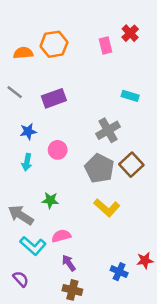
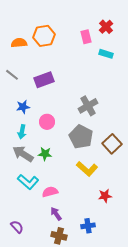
cyan rectangle: (130, 96) -> (106, 54), moved
brown square: (131, 165) -> (112, 144), moved
green star: (50, 200) -> (45, 154), moved
gray arrow: (21, 215) -> (23, 154), moved
cyan L-shape: (33, 246) -> (28, 182), moved
red star: (145, 261) -> (105, 196), moved
blue cross: (119, 272) -> (88, 226), moved, turned -32

